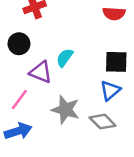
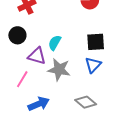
gray star: (65, 110) -> (59, 70), moved
gray diamond: (102, 122) -> (86, 102), moved
blue arrow: (18, 131) -> (39, 104), moved

